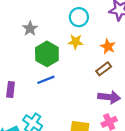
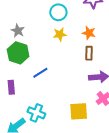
green hexagon: (47, 54) -> (18, 53), moved
brown rectangle: (104, 69) -> (89, 53), turned -40

